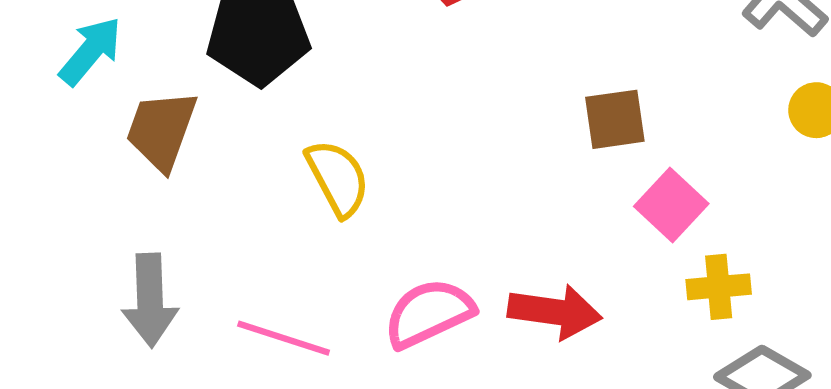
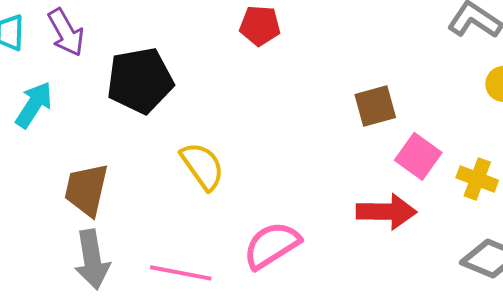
brown trapezoid: (161, 130) -> (86, 190), moved
yellow cross: (719, 287) -> (477, 179), moved, turned 33
red arrow: (555, 312) -> (386, 212), moved

